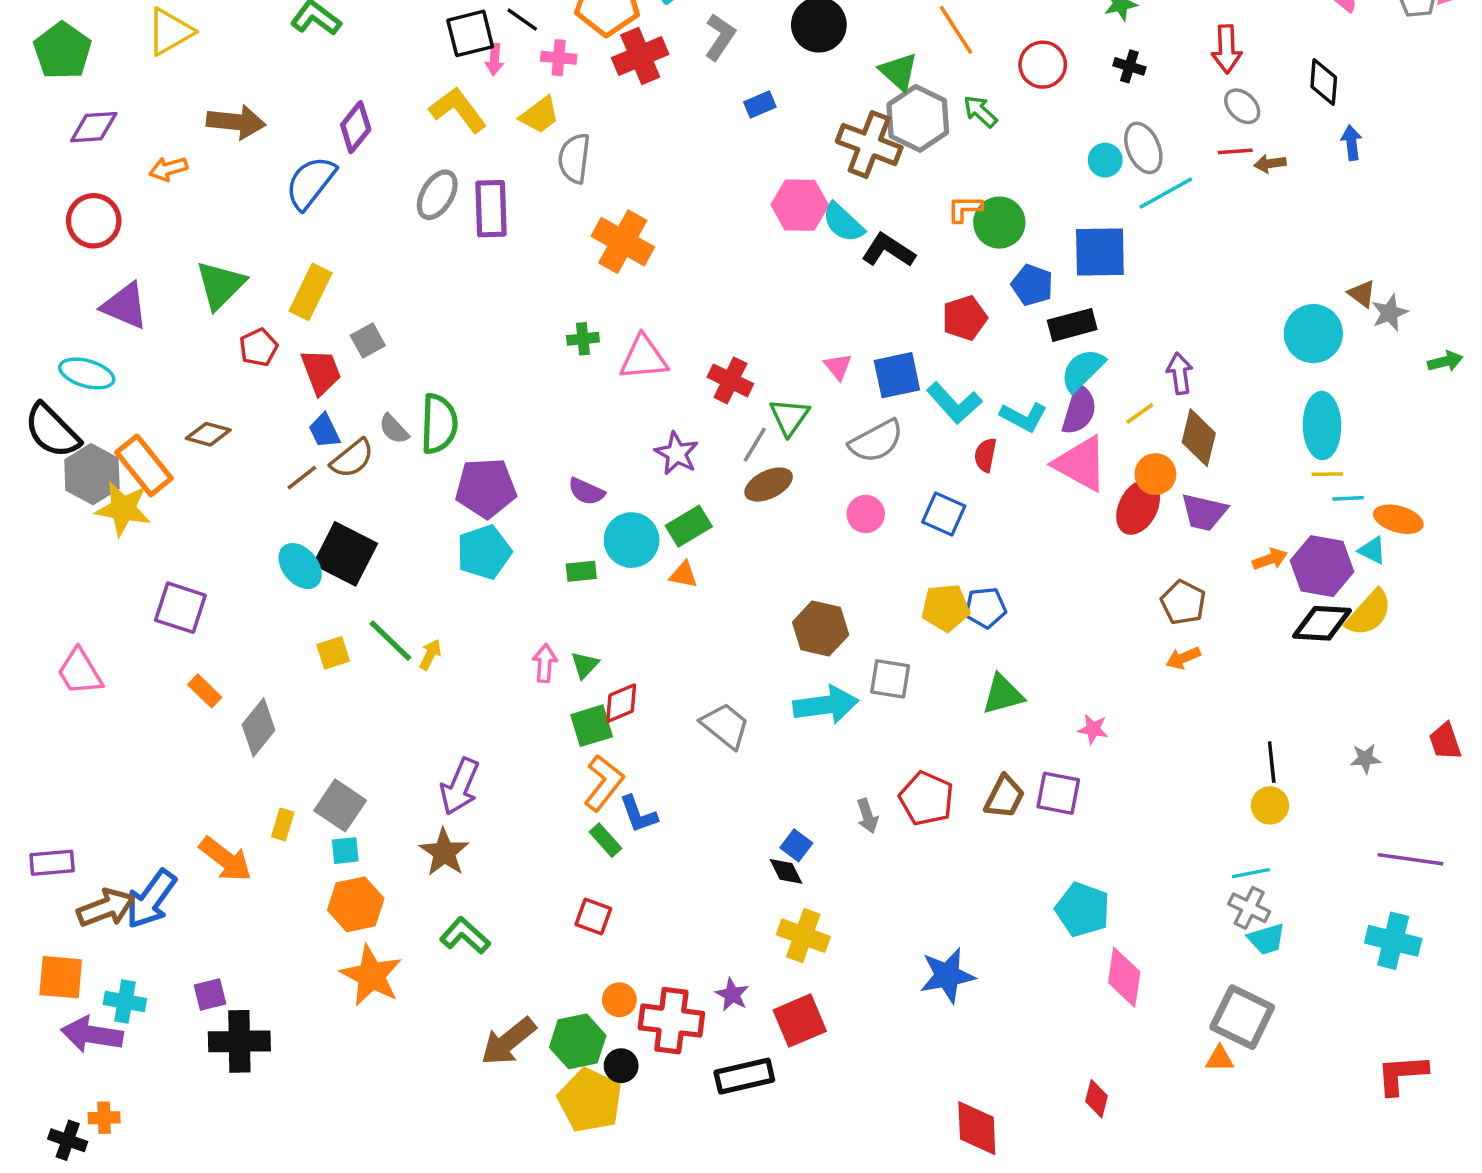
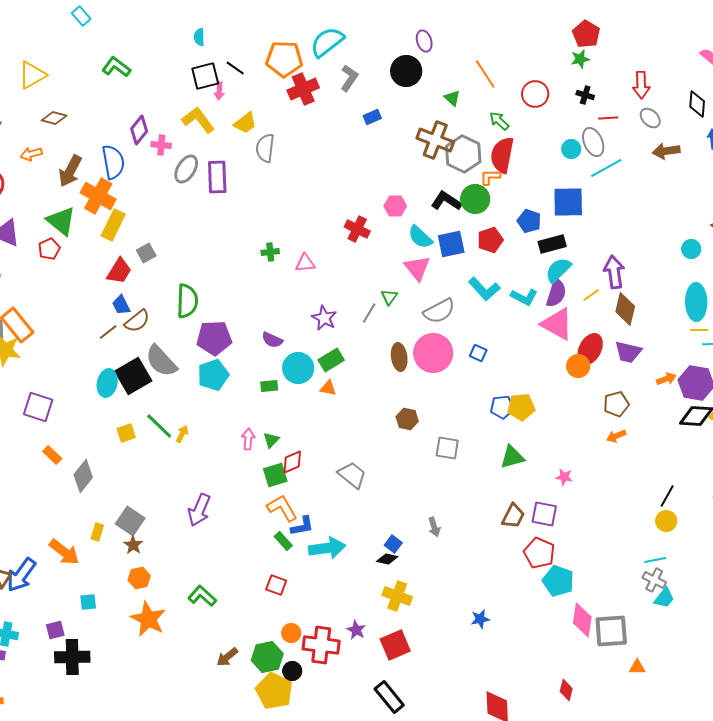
pink cross: (559, 58) -> (161, 145), moved
green triangle: (899, 72) -> (452, 98), size x0.7
gray hexagon: (918, 118) -> (463, 154), moved
brown arrow: (236, 122) -> (70, 171), moved, turned 112
red line: (1235, 151) -> (608, 118), moved
brown arrow: (1270, 164) -> (666, 151), size x1.5
blue semicircle: (311, 183) -> (113, 162), turned 132
pink hexagon: (800, 205) -> (395, 206), moved, size x0.7
cyan semicircle: (843, 223) -> (420, 237), moved
green circle: (999, 223) -> (475, 199), moved
orange cross: (623, 242) -> (98, 196), moved
green triangle: (220, 285) -> (61, 221), turned -36
cyan circle: (1313, 334) -> (691, 249), size x0.6
red pentagon: (259, 347) -> (49, 249), moved
pink triangle: (644, 358) -> (305, 263), size x0.7
pink triangle: (838, 367) -> (417, 268), size x1.6
red trapezoid: (321, 372) -> (119, 271), turned 52
purple arrow: (1180, 373) -> (614, 272), size x1.4
blue square: (897, 375) -> (451, 244), moved
red cross: (730, 380) -> (357, 229), moved
green triangle: (789, 417) -> (389, 297), size x0.7
gray semicircle: (394, 429) -> (161, 361), moved, size x1.8
brown diamond: (208, 434) -> (54, 118), moved
red semicircle: (985, 455) -> (502, 155), moved, size x1.8
orange circle: (1155, 474) -> (578, 366), moved
brown ellipse: (769, 485) -> (399, 357), moved, turned -72
pink circle: (866, 514) -> (433, 353), size x1.8
blue square: (944, 514) -> (478, 353), size x0.7
black square: (345, 554) -> (133, 376), turned 33
cyan ellipse: (300, 566) -> (107, 383), turned 52
brown pentagon: (1183, 602) -> (616, 404), turned 30
yellow pentagon: (946, 608) -> (521, 407), moved
brown hexagon: (821, 629) -> (407, 419), size x0.7
cyan arrow: (826, 705) -> (327, 548), moved
black line: (1272, 762) -> (667, 496), turned 35
orange L-shape: (604, 783) -> (282, 508), turned -68
red pentagon: (926, 799) -> (539, 553), moved
blue L-shape: (638, 814) -> (302, 526), turned -80
cyan square: (345, 851) -> (88, 602), moved
brown star: (444, 852) -> (133, 545), moved, size x0.7
black diamond: (786, 871) -> (387, 559), turned -50
orange hexagon: (356, 904) -> (139, 578), size x0.7
cyan trapezoid: (1266, 939) -> (664, 598), turned -35
blue star: (947, 975) -> (480, 619), size x0.6
gray square: (1242, 1017) -> (611, 631), moved, turned -30
brown arrow: (508, 1041) -> (227, 657), size x0.7
black rectangle: (744, 1076) -> (389, 697), moved, turned 64

